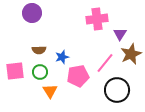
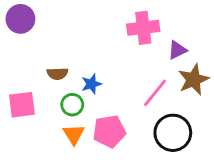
purple circle: (32, 13) -> (20, 19), moved
purple triangle: (120, 34) -> (177, 50), turned 32
green circle: (40, 72) -> (72, 105), moved
pink pentagon: (78, 76) -> (109, 131), moved

